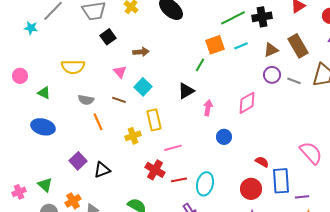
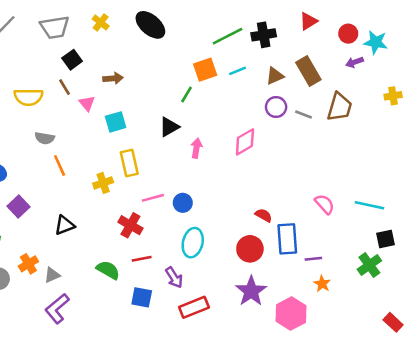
cyan square: (143, 87) -> (116, 122), turned 30
brown line: (119, 100) -> (65, 87), moved, turned 40
blue circle: (224, 137) -> (183, 203), moved
pink semicircle: (311, 153) -> (325, 204), size x0.7
purple square: (78, 161) -> (19, 207), moved
red line: (179, 180) -> (142, 259), moved

